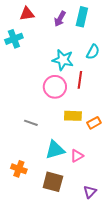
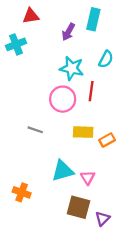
purple arrow: (60, 19) -> (68, 32), moved
gray line: (31, 123) -> (35, 130), moved
pink triangle: (77, 156) -> (88, 178), turned -32
brown square: (53, 182) -> (79, 207), moved

